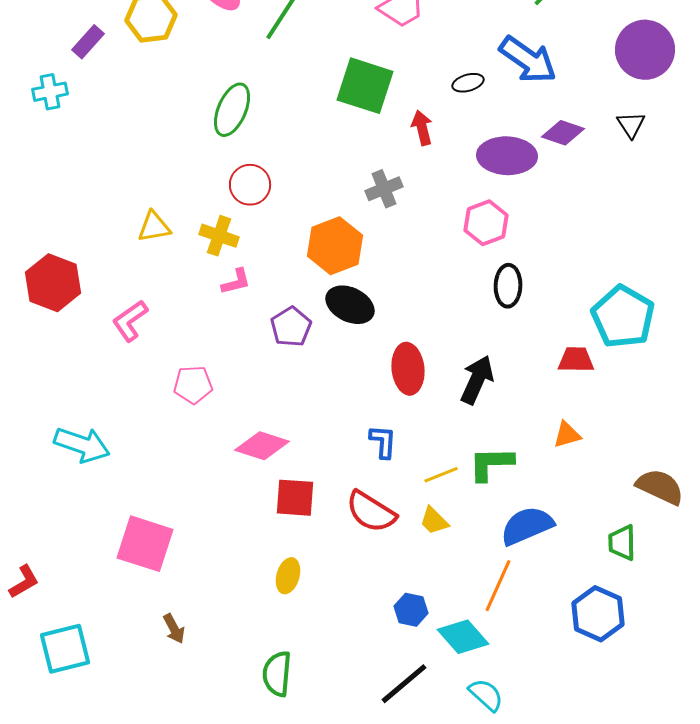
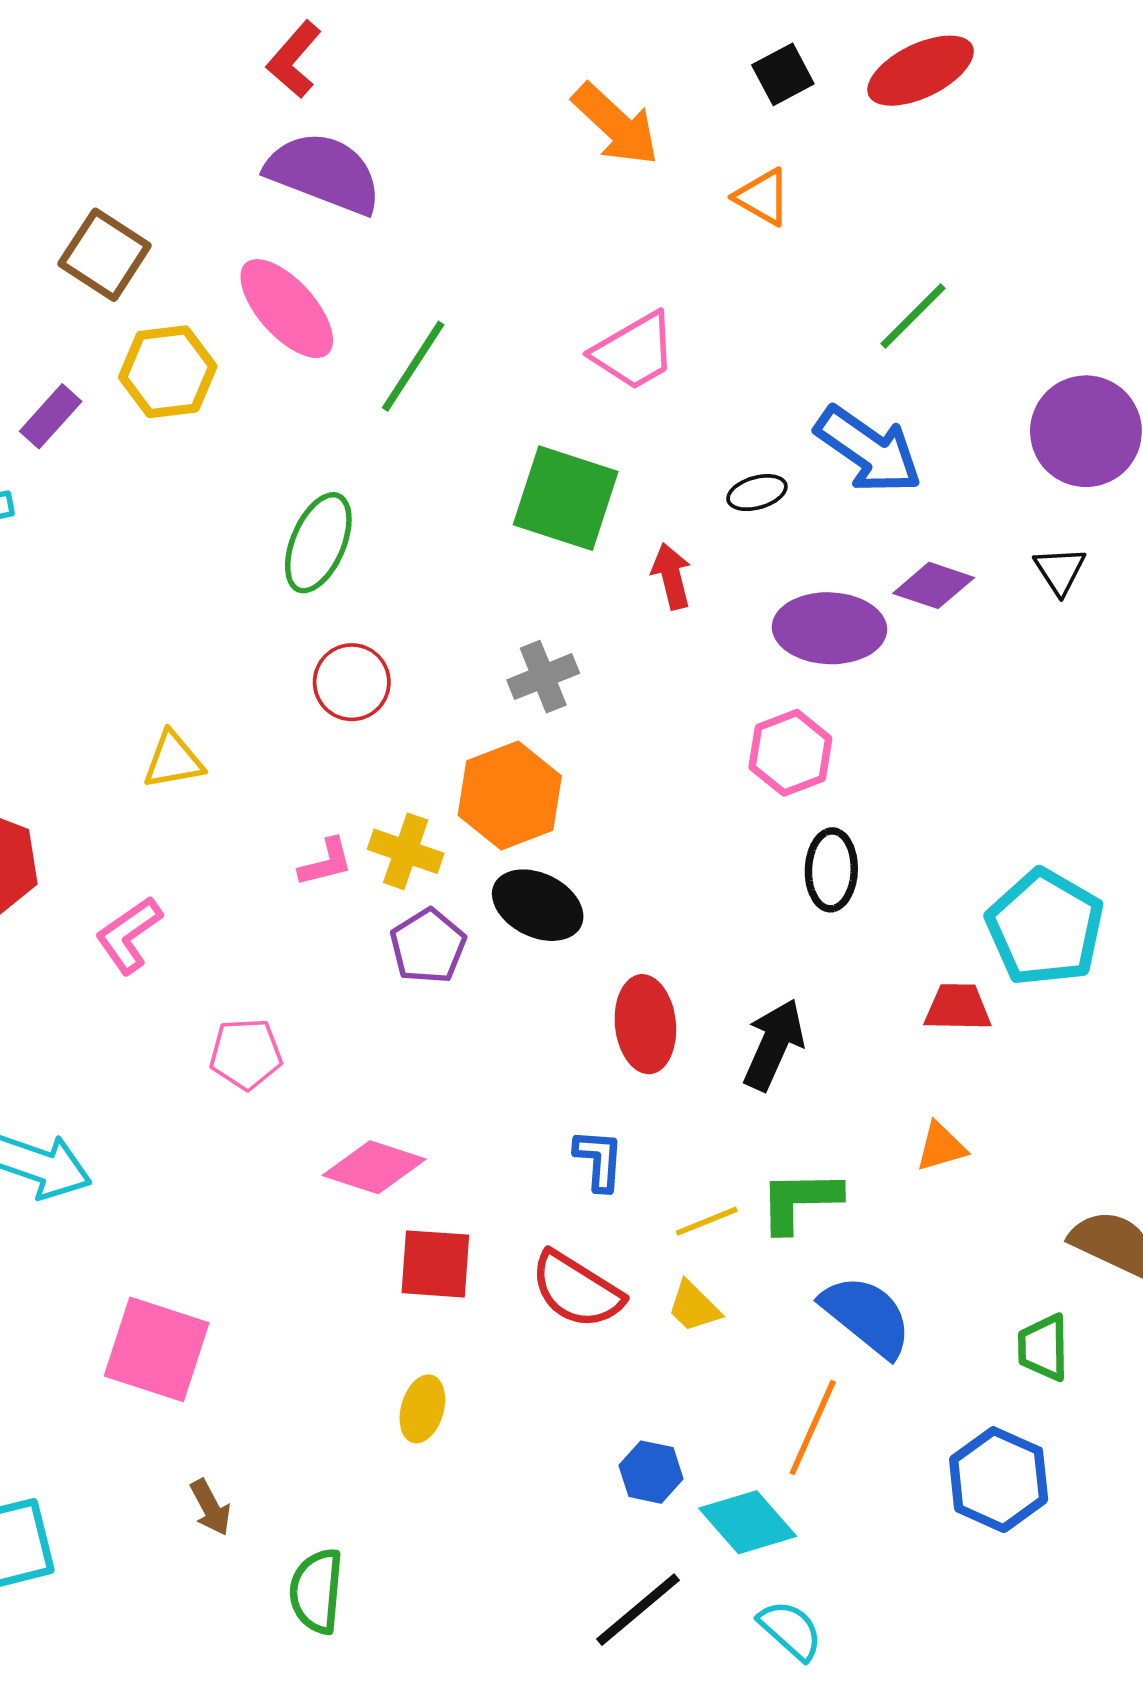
gray cross: (384, 189) -> (543, 677), moved
yellow cross: (219, 236) -> (406, 851), moved
blue semicircle: (527, 526) -> (867, 1316), turned 62
green semicircle: (277, 674) -> (316, 1591), moved

